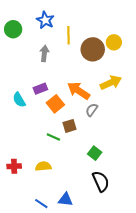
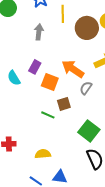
purple rectangle: (40, 89) -> (35, 67), turned -40
orange square: (55, 104) -> (50, 82), turned -30
green square: (95, 153) -> (89, 131), size x1.5
yellow semicircle: (43, 166) -> (43, 154), moved

